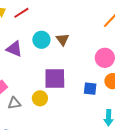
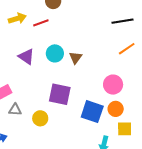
blue square: (90, 89) -> (92, 112), size x1.6
yellow circle: (40, 98) -> (40, 118), moved

